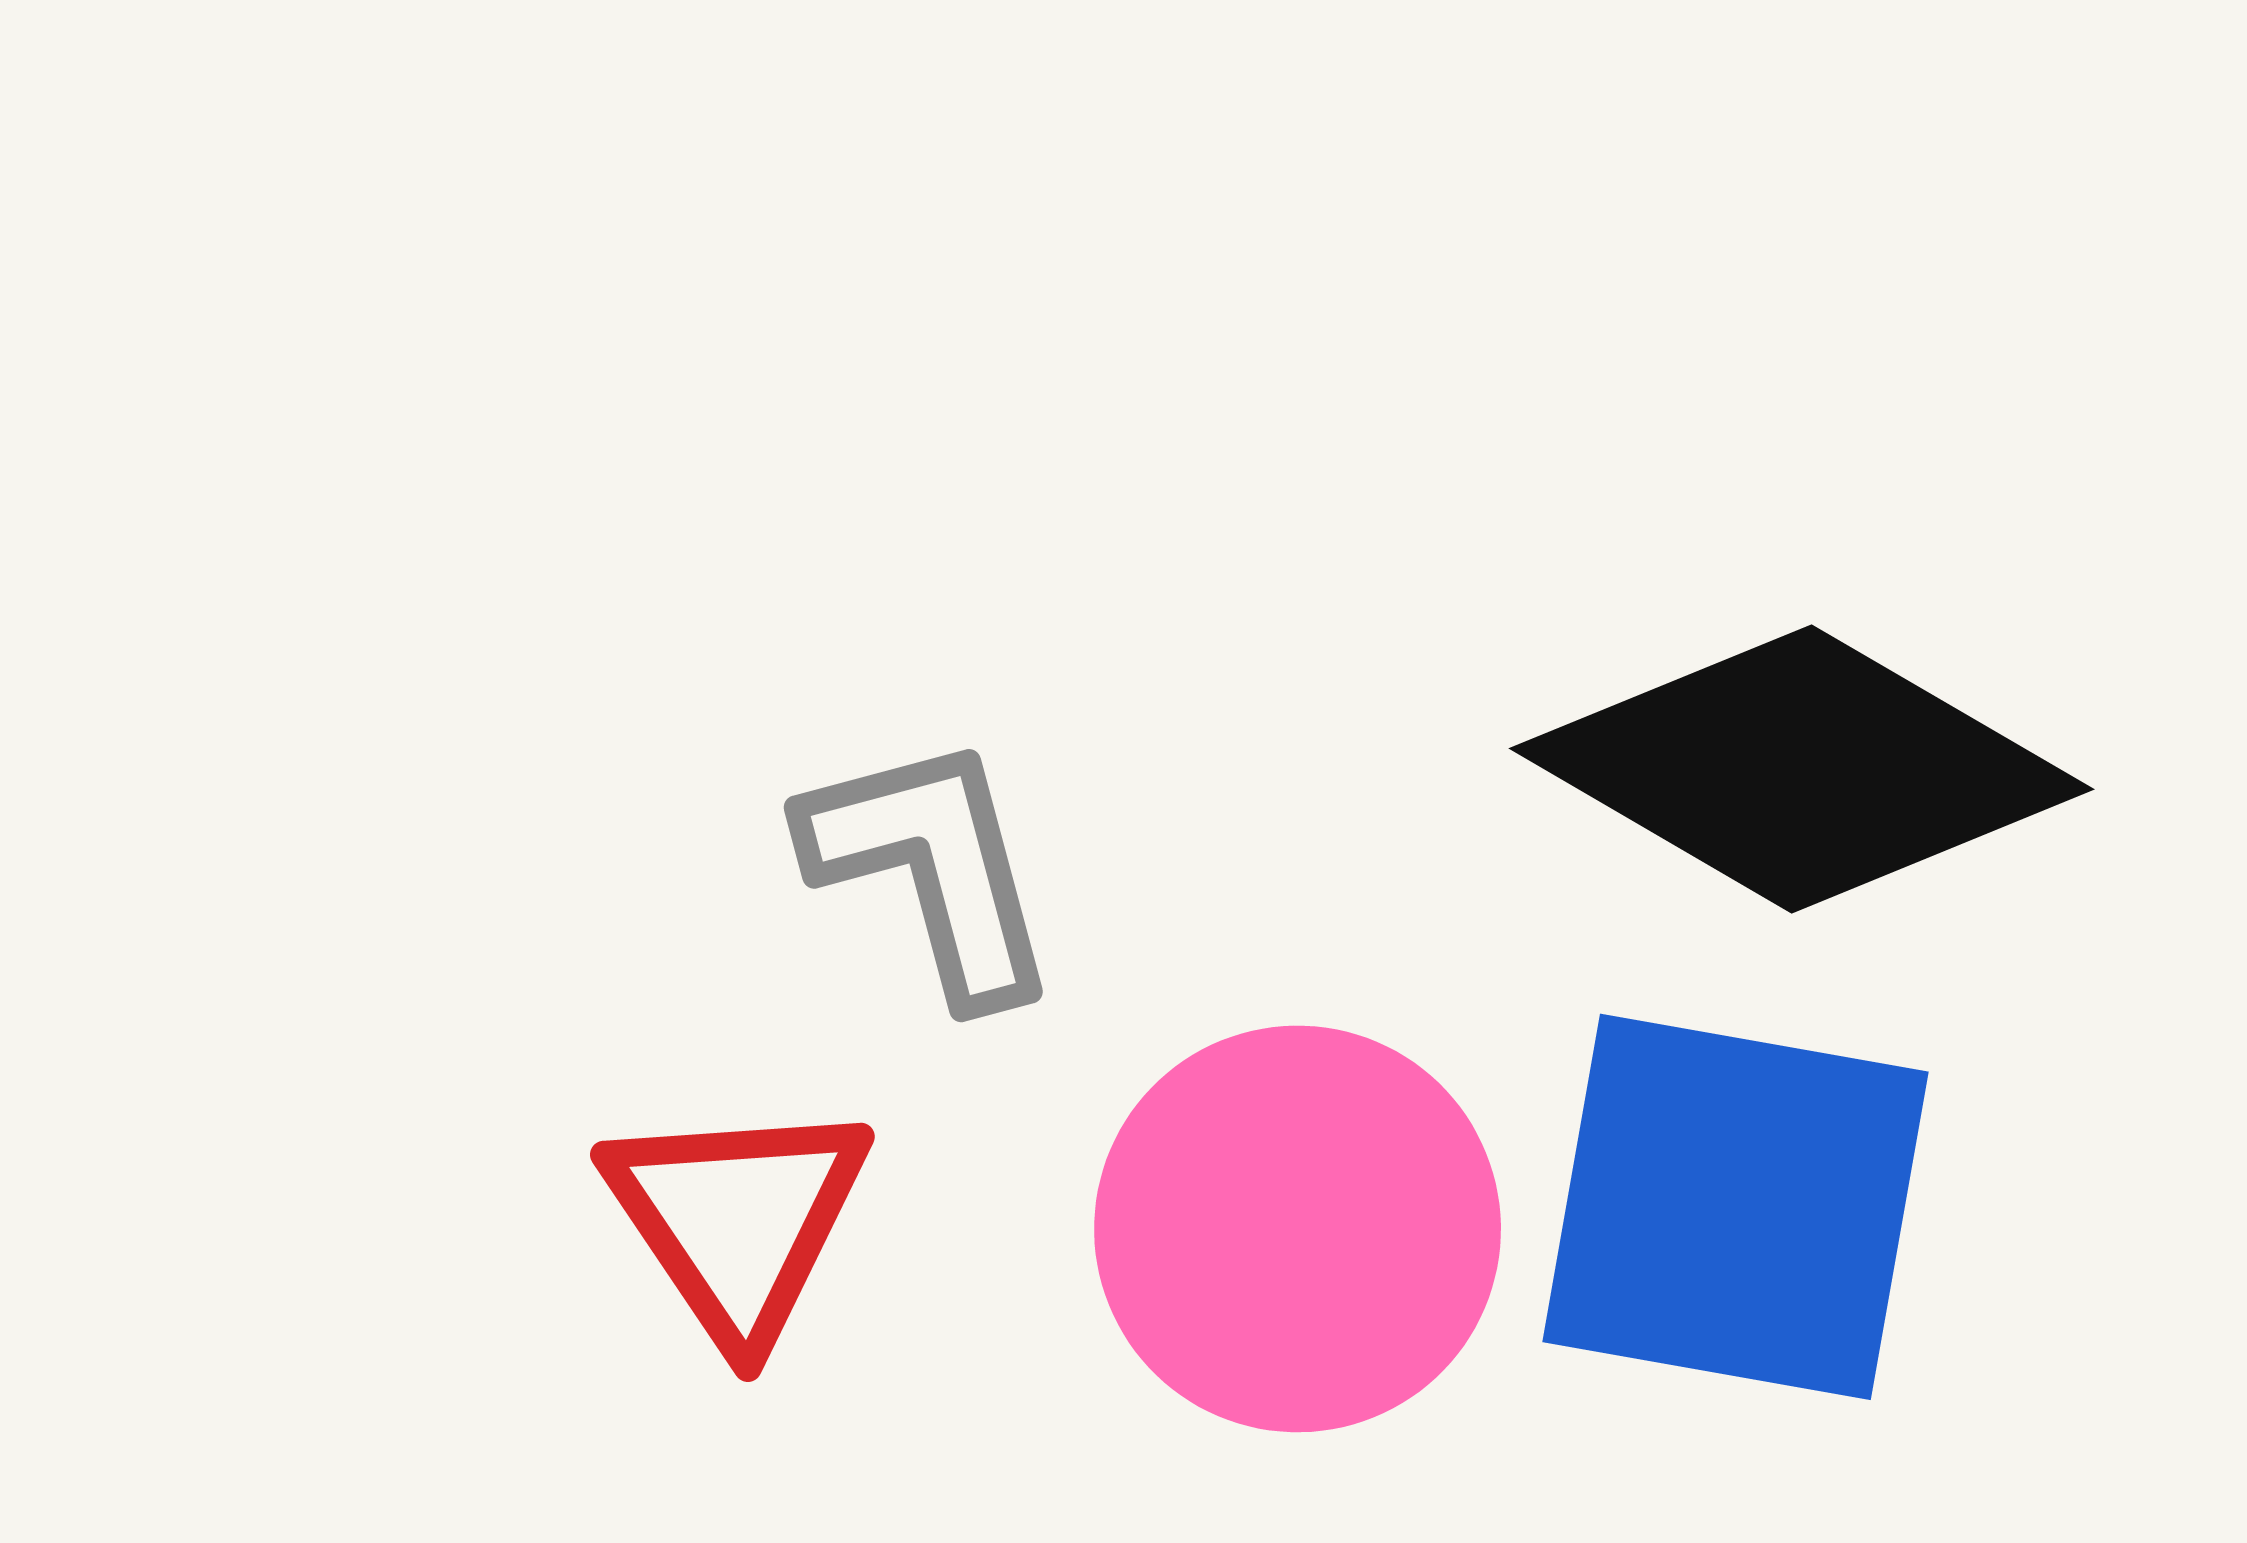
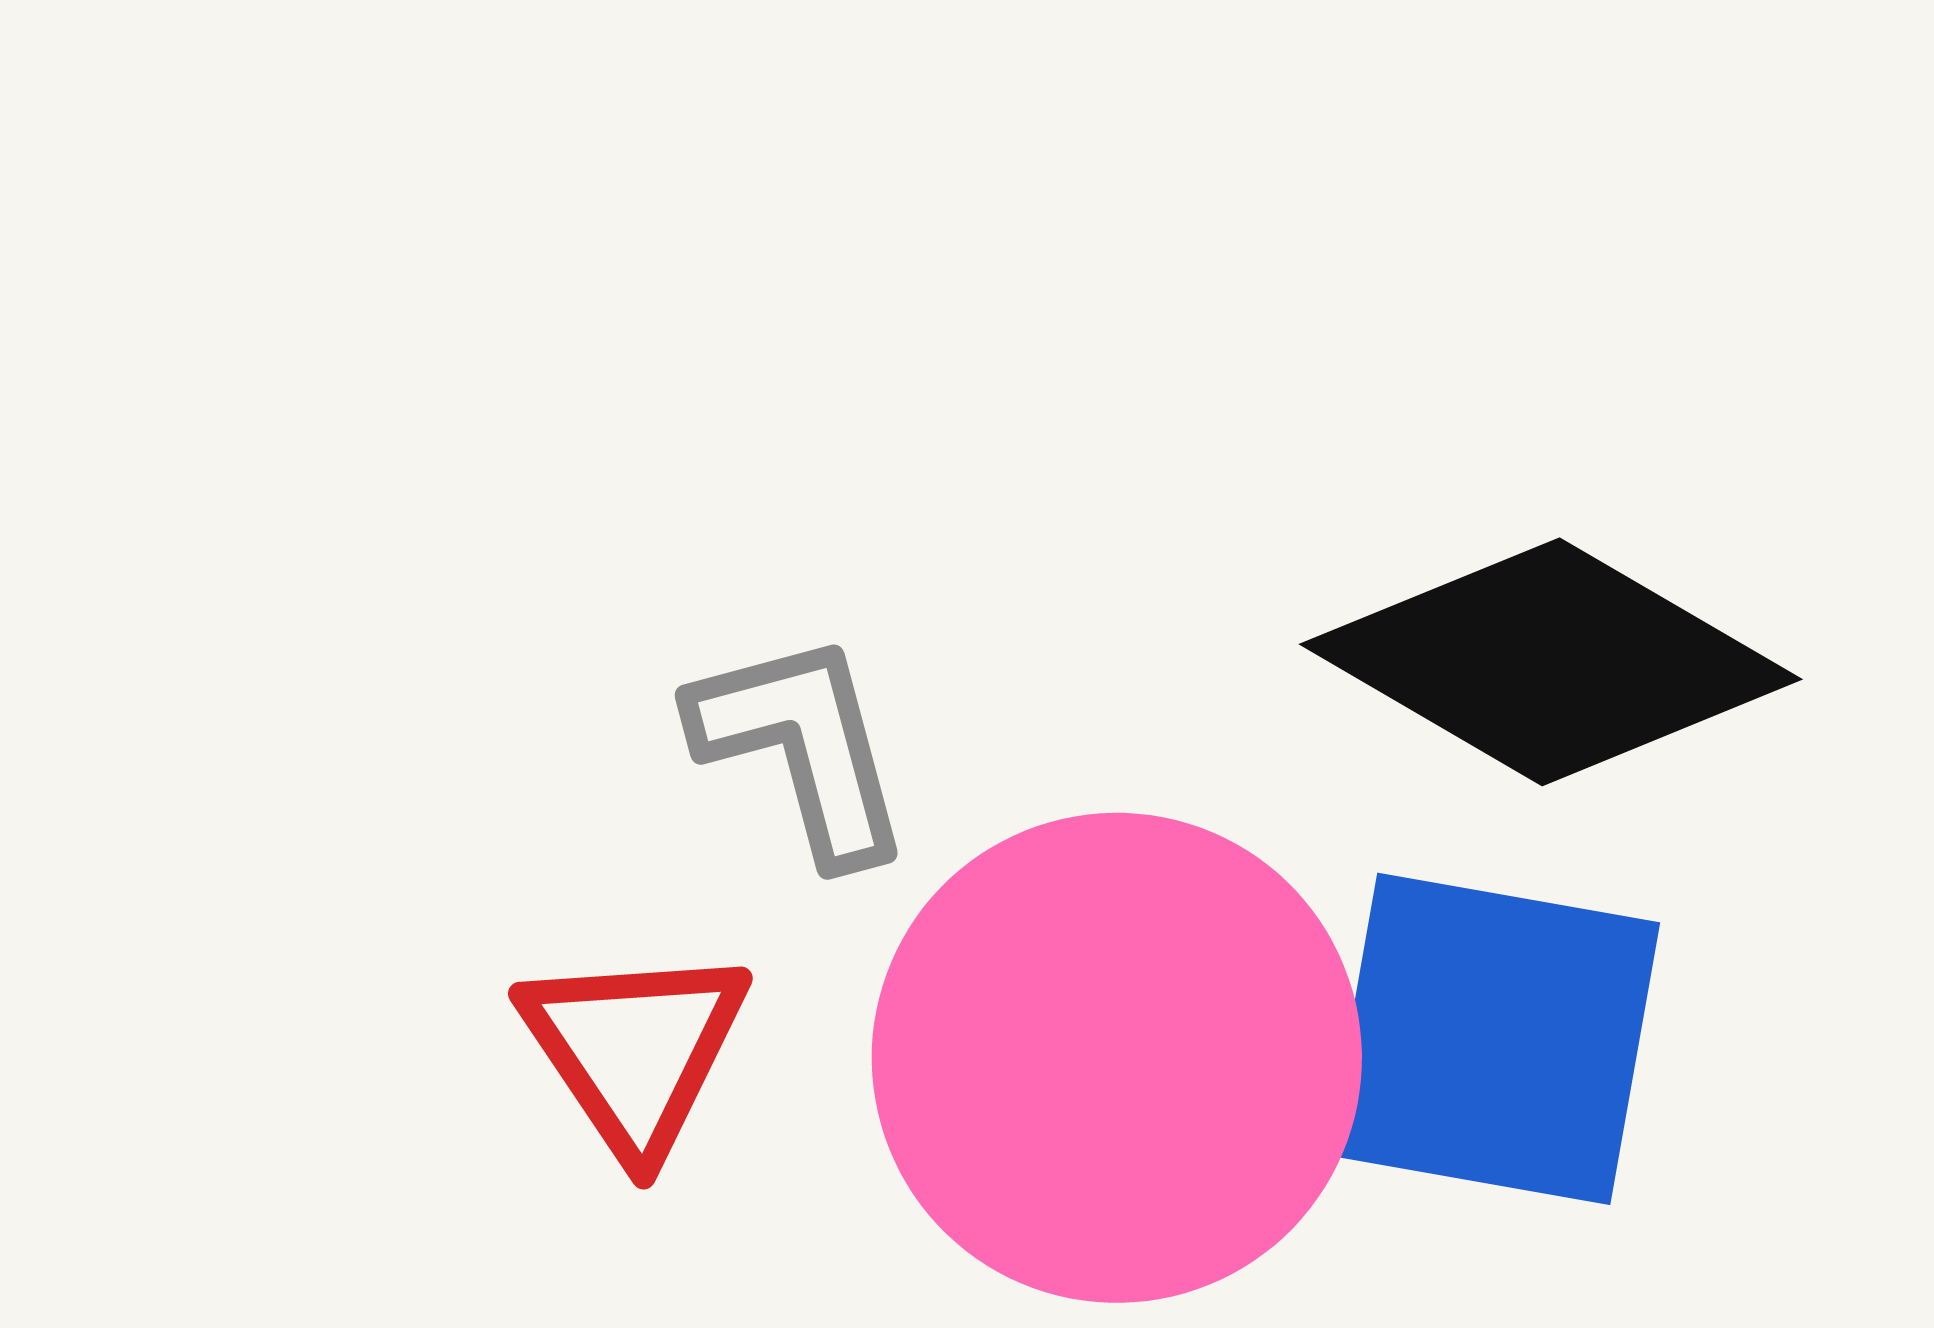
pink circle: (1298, 1229) -> (1117, 1058), size x1.4

